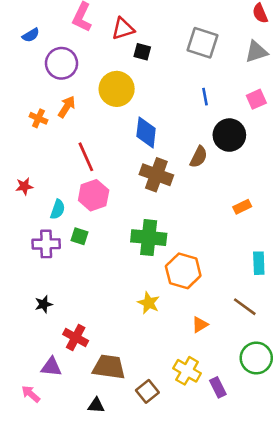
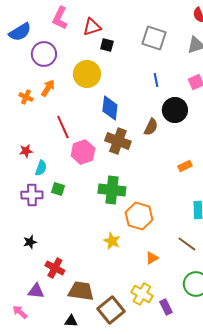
blue semicircle: (31, 35) -> (20, 32), size x1.6
red star: (24, 186) -> (26, 151), moved
pink hexagon: (94, 195) -> (83, 152), moved
brown square: (147, 391) -> (111, 310), size x1.5

